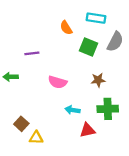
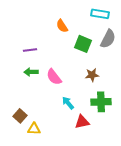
cyan rectangle: (96, 18) -> (100, 14), moved
green arrow: (11, 77) -> (31, 72), moved
pink semicircle: (58, 82) -> (54, 77), turned 36
cyan arrow: (73, 110) -> (68, 103), turned 40

